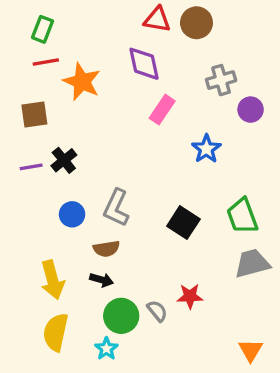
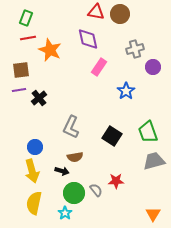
purple line: (31, 167) -> (19, 90), moved
blue circle: (72, 214) -> (35, 147), moved
brown semicircle: (106, 249) -> (75, 157), moved

